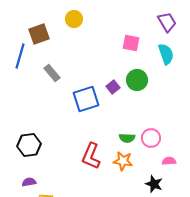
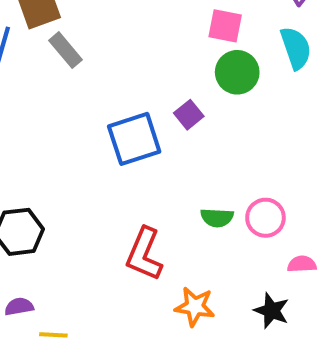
gray rectangle: (52, 73) -> (66, 50), moved
green circle: (137, 80) -> (237, 72), moved
orange star: (123, 161) -> (195, 307), moved

